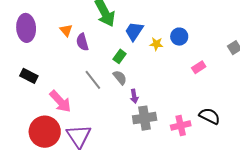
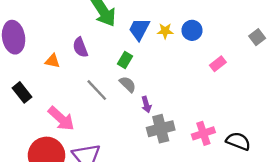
orange triangle: (66, 30) -> (52, 61), moved, turned -32
yellow star: (156, 44) -> (165, 31), moved
black rectangle: (29, 76) -> (22, 92), turned 30
black semicircle: (209, 116) -> (238, 141), moved

